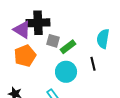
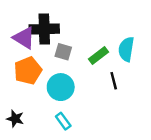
green rectangle: (68, 47) -> (99, 56), moved
cyan circle: (66, 72) -> (61, 87), moved

